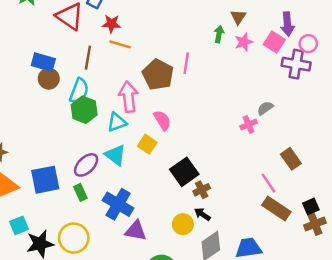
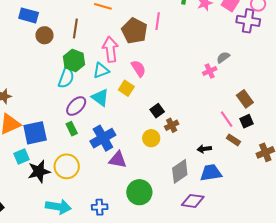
brown line: (88, 58) -> (75, 28), moved
blue rectangle: (43, 62) -> (29, 15), moved
cyan semicircle: (79, 91) -> (66, 78), moved
black square: (184, 172) -> (157, 111), size x0.6
blue square: (45, 180) -> (35, 133), moved
blue cross: (118, 204) -> (103, 138), turned 30
black square: (311, 206) -> (247, 121), moved
brown rectangle: (276, 208) -> (233, 140), size x0.6
black arrow: (202, 214) -> (204, 149), moved, turned -40
yellow circle: (183, 224) -> (151, 138), moved

